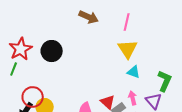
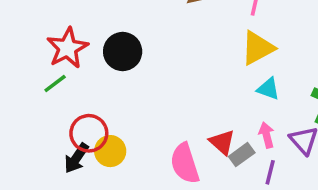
yellow triangle: (128, 49) -> (258, 48), turned 35
green line: (14, 69) -> (55, 84), turned 32

